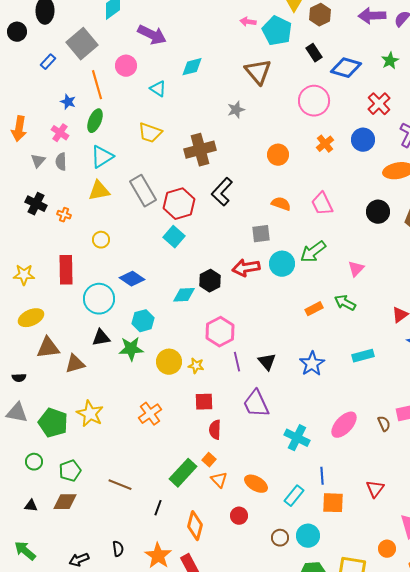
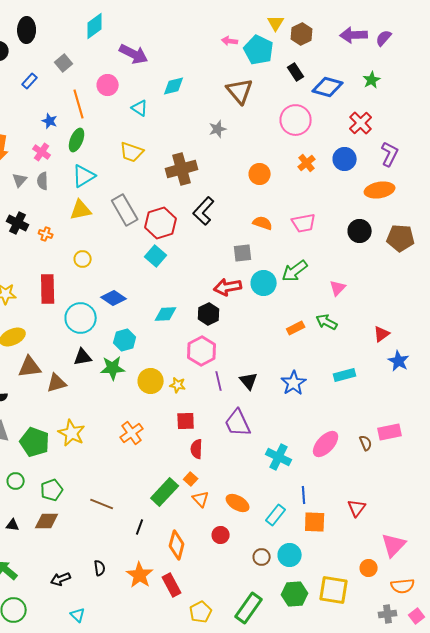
gray square: (82, 44) -> (64, 63), size x0.6
pink trapezoid: (322, 204) -> (304, 223), turned -75
black hexagon: (210, 281) -> (209, 314), moved

